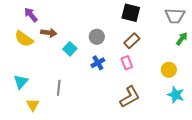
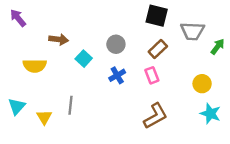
purple arrow: (31, 15) -> (18, 18), moved
gray trapezoid: (175, 16) -> (192, 31), moved
yellow semicircle: (24, 39) -> (35, 66), moved, turned -36
cyan triangle: (21, 82) -> (17, 106), moved
yellow triangle: (33, 105) -> (44, 117), moved

